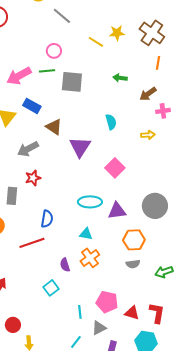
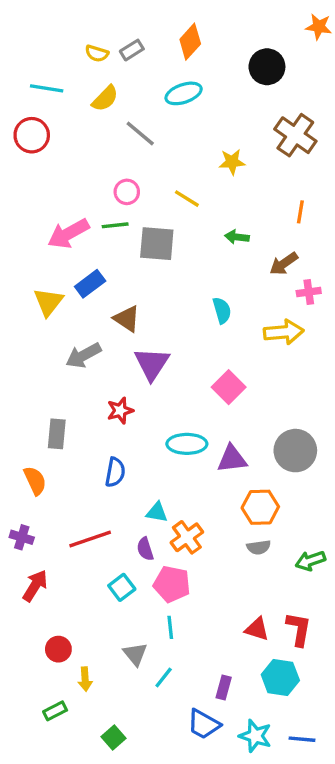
brown cross: (152, 33) -> (295, 135), moved
yellow line: (96, 42) -> (187, 199), moved
blue rectangle: (32, 106) -> (90, 284), turned -66
yellow arrow: (148, 135) -> (284, 332), size x1.6
purple triangle: (80, 147) -> (152, 364), moved
red star: (33, 178) -> (120, 411), moved
cyan triangle: (86, 234) -> (157, 512), moved
red line: (32, 243) -> (90, 539), moved
pink pentagon: (107, 302) -> (172, 584), moved
gray triangle: (99, 328) -> (135, 654), moved, turned -42

